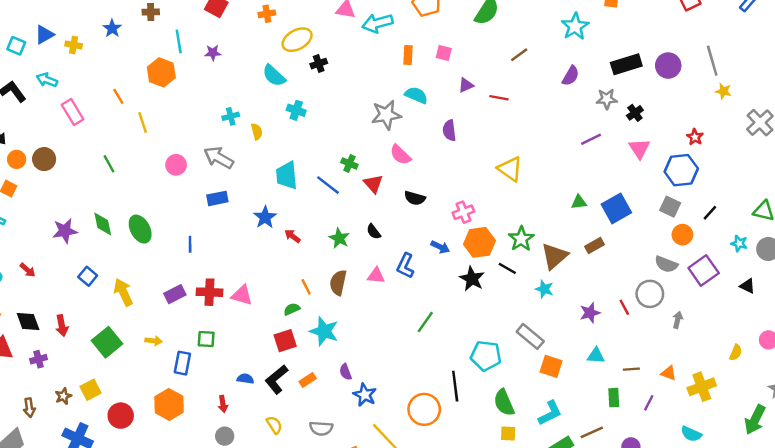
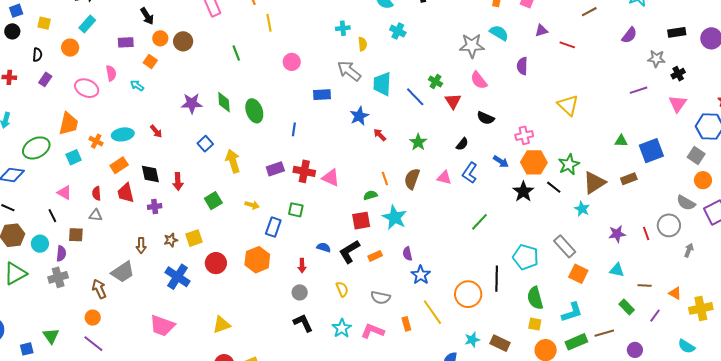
black rectangle: (626, 64) -> (677, 32), size x0.7
gray arrow: (219, 158) -> (349, 71), moved
black semicircle: (374, 232) -> (462, 144), moved, turned -112
green square: (107, 342) -> (213, 201), size x0.7
green rectangle: (614, 398) -> (627, 307), turned -49

